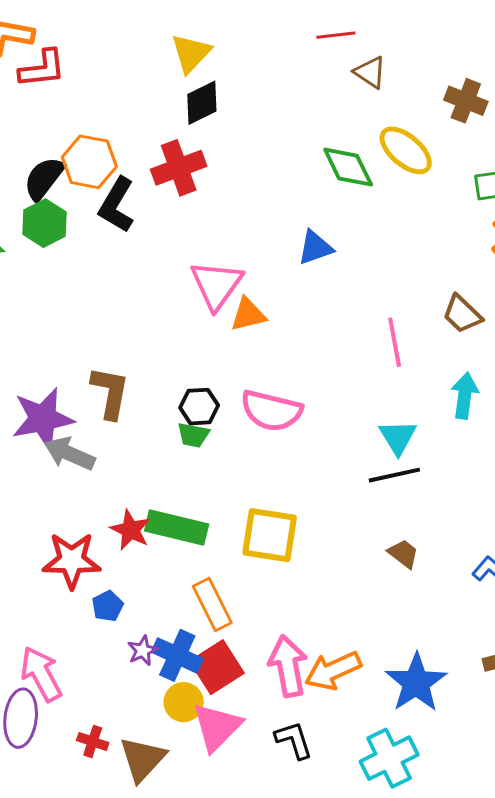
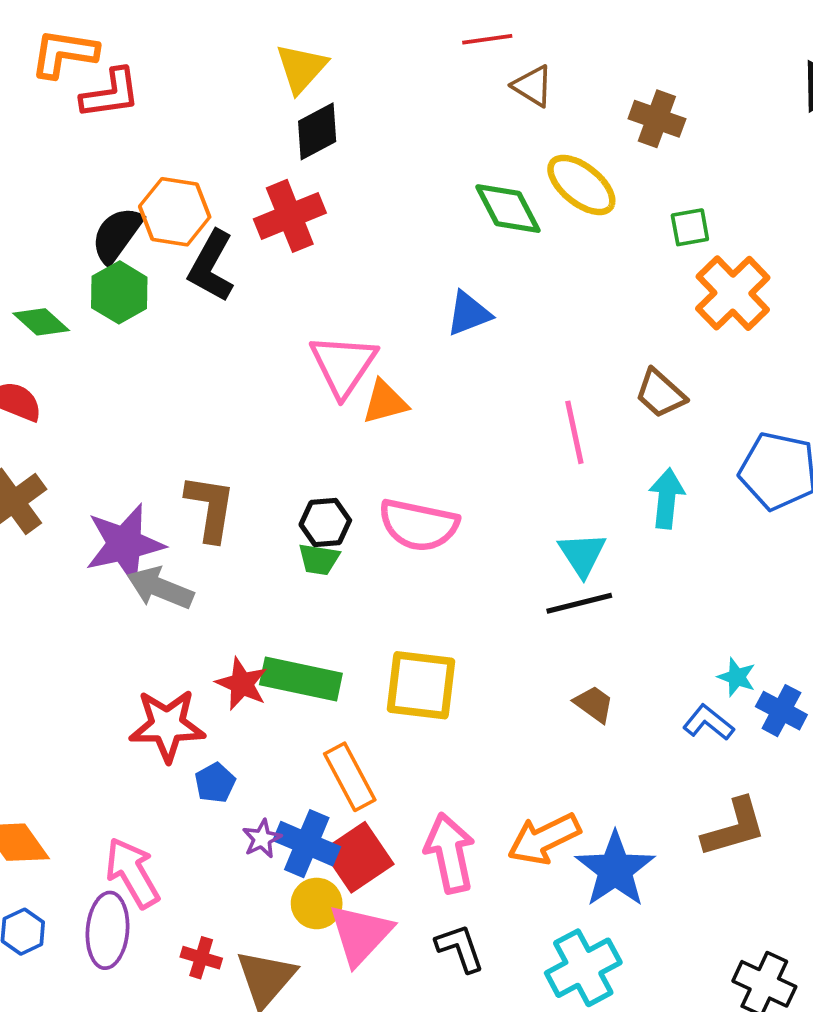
orange arrow: (333, 671) -> (544, 839), moved

